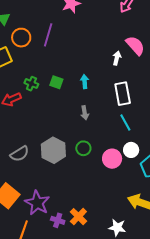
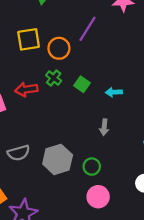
orange circle: (21, 38) -> (59, 48), moved
cyan arrow: (85, 82) -> (114, 92), turned -104
pink circle: (112, 159) -> (98, 197), moved

